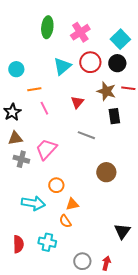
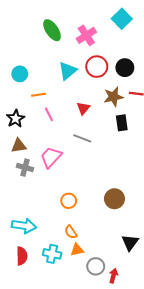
green ellipse: (47, 27) -> (52, 30), turned -40
cyan square: (120, 39) -> (122, 19), moved
brown star: (106, 91) -> (113, 97), turned -30
gray line: (86, 135) -> (82, 138), moved
brown circle: (106, 172) -> (114, 199), moved
orange circle: (56, 185) -> (69, 201), moved
cyan arrow: (33, 203) -> (24, 226), moved
orange triangle: (72, 204) -> (77, 250), moved
gray circle: (82, 261) -> (96, 266), moved

